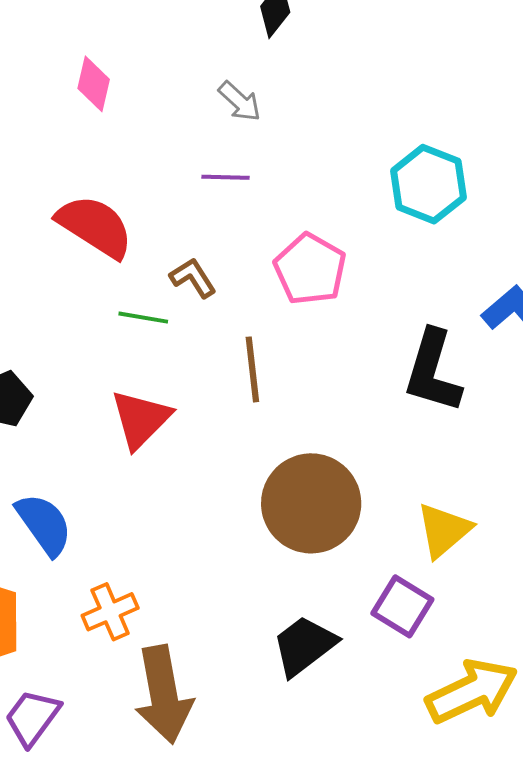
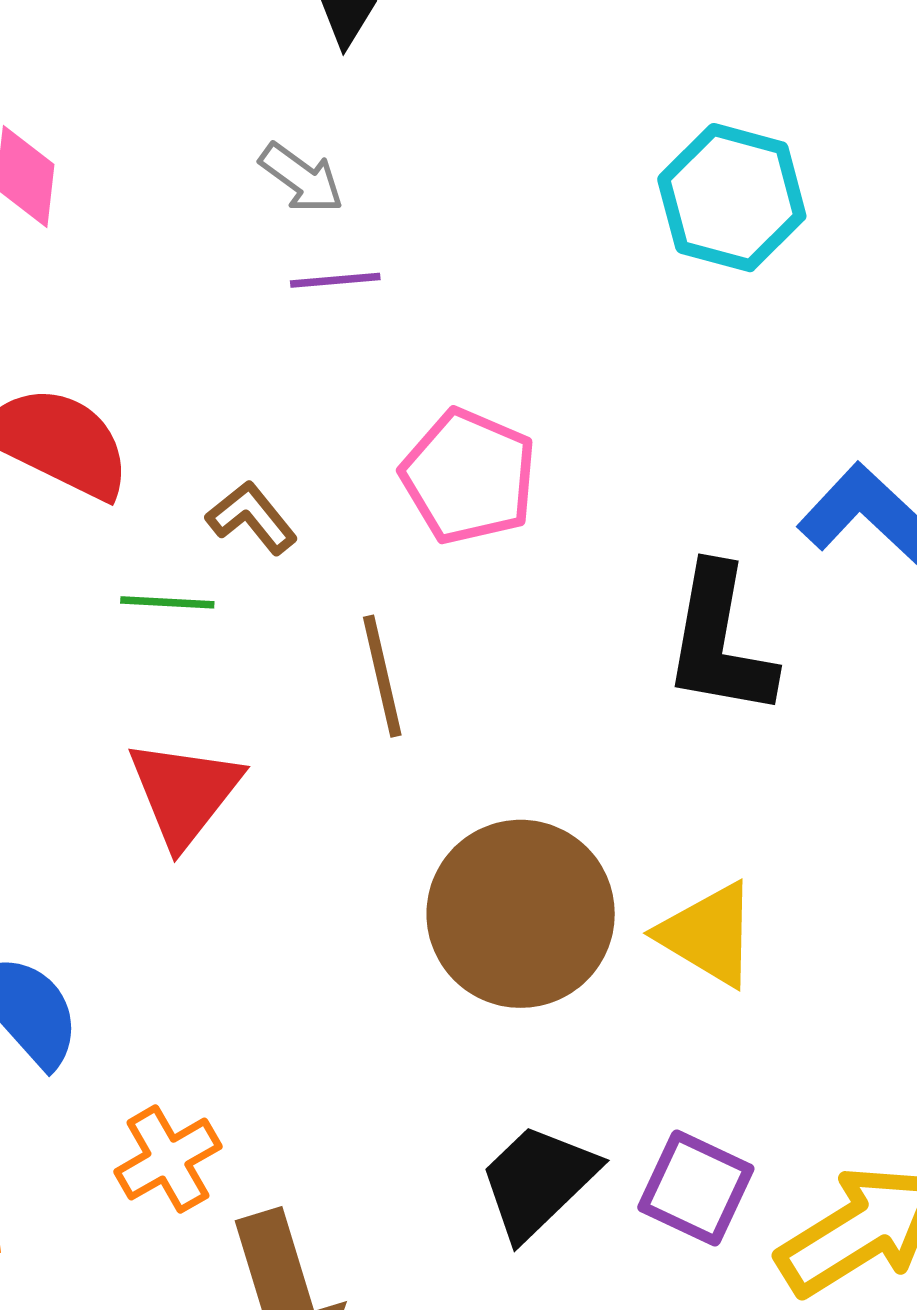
purple line: (226, 177) -> (335, 280), moved
cyan hexagon: (428, 184) -> (732, 198), moved
yellow triangle: (444, 530) -> (708, 934), moved, turned -42
purple square: (402, 606) -> (696, 1188), moved

